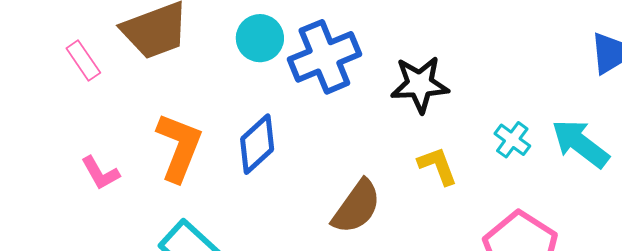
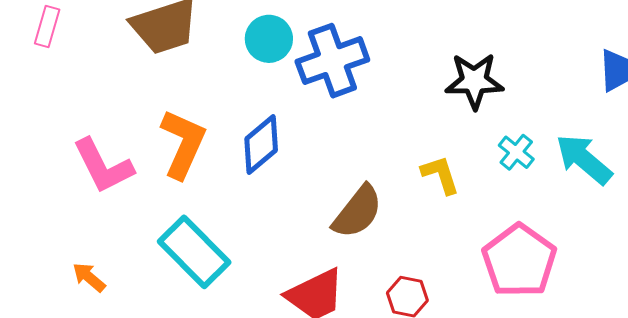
pink rectangle: (83, 61) -> (47, 27), moved, turned 48
black star: (420, 84) -> (474, 81), moved
pink L-shape: (100, 173) -> (103, 166), size x1.6

